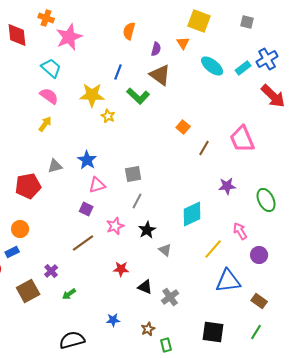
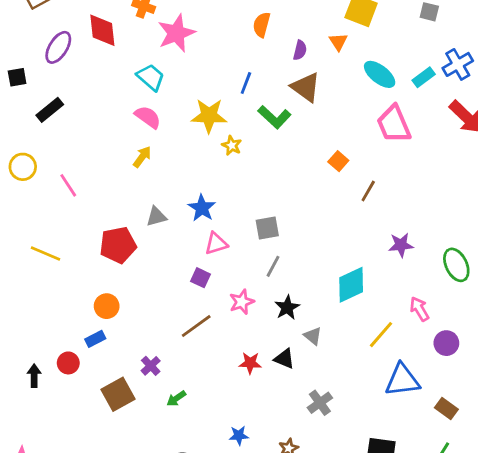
pink trapezoid: (242, 139) -> (394, 124), moved
black triangle: (145, 287) -> (284, 359), moved

